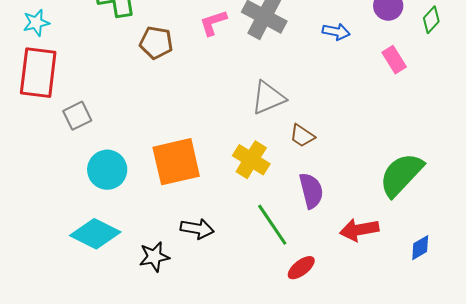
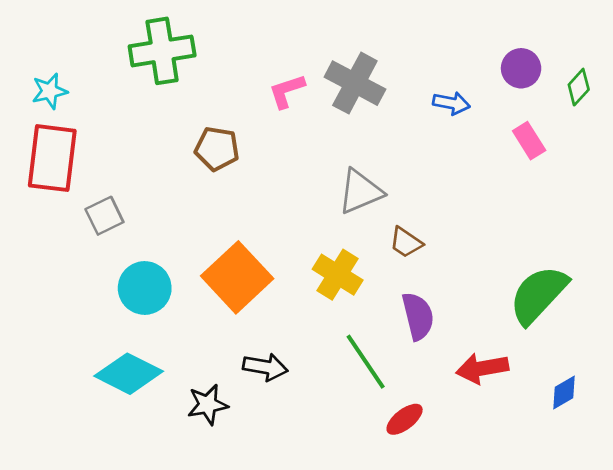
brown pentagon: (156, 43) -> (217, 149), moved
orange square: (176, 162) -> (237, 277), turned -30

